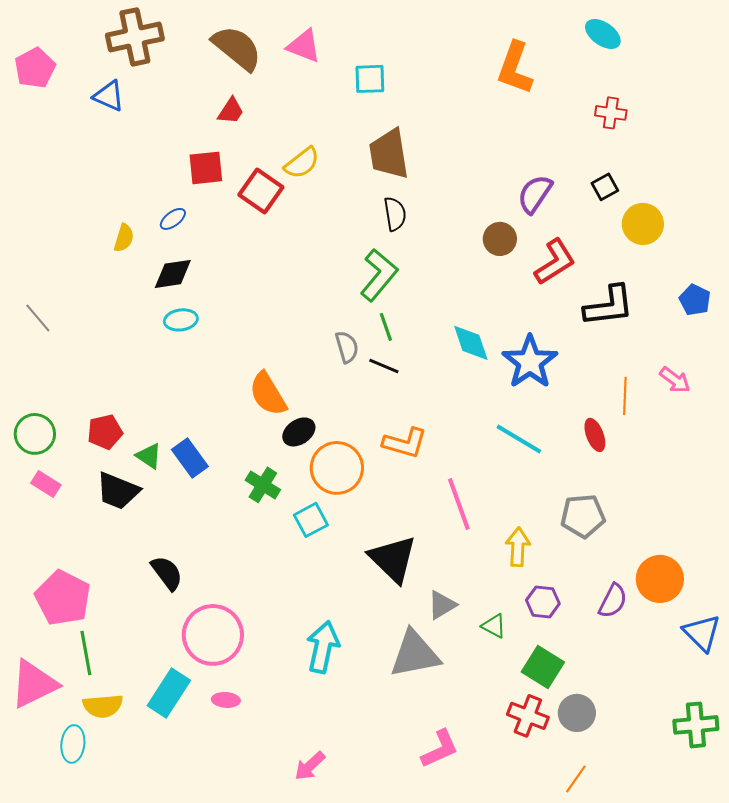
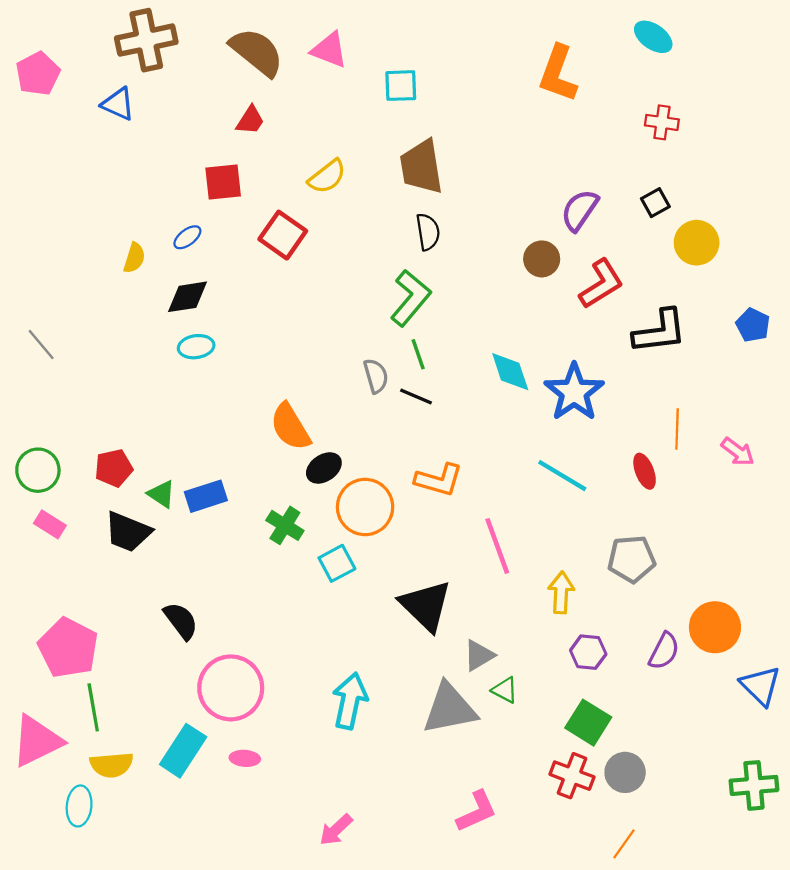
red square: (261, 191) -> (283, 235), moved
pink arrow: (675, 380) -> (738, 452), moved
blue rectangle: (190, 458) -> (206, 496), turned -72
green triangle: (494, 626) -> (505, 690), moved

